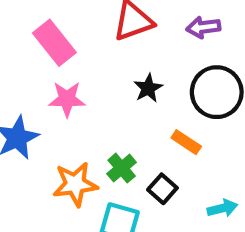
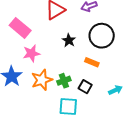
green cross: (122, 168) -> (64, 81), turned 32
orange star: (75, 184) -> (42, 80), moved

